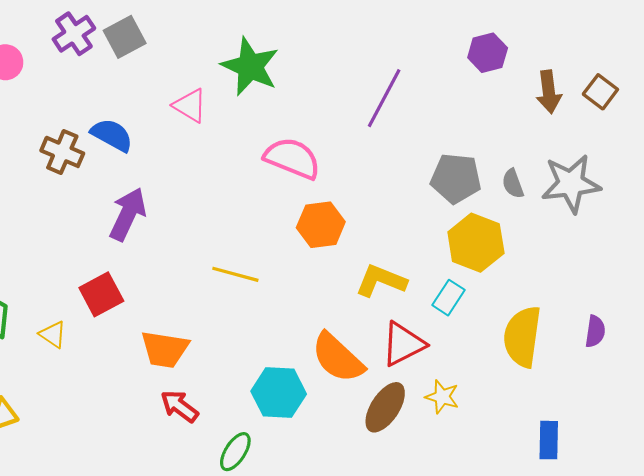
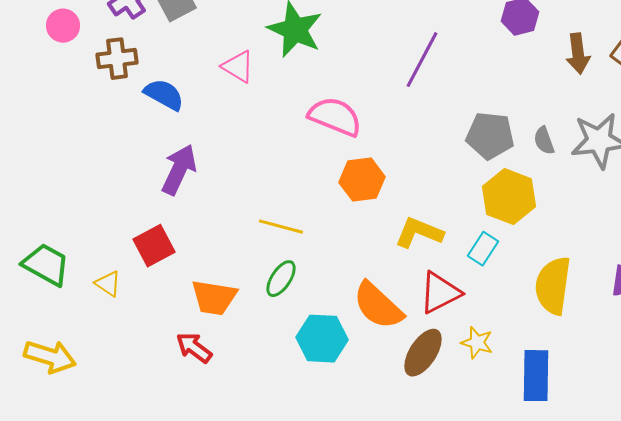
brown cross: (62, 152) -> (117, 59), moved, turned -30
red arrow: (179, 406) -> (194, 348), moved
blue rectangle: (549, 440) -> (536, 376), moved, size x1.4
green ellipse: (235, 452) -> (281, 279), moved

